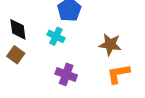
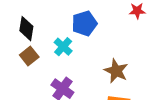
brown square: (16, 55) -> (29, 56), moved

